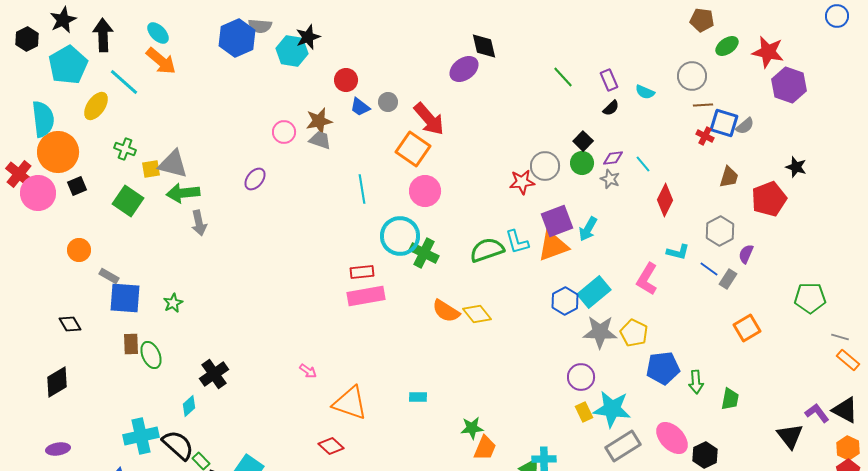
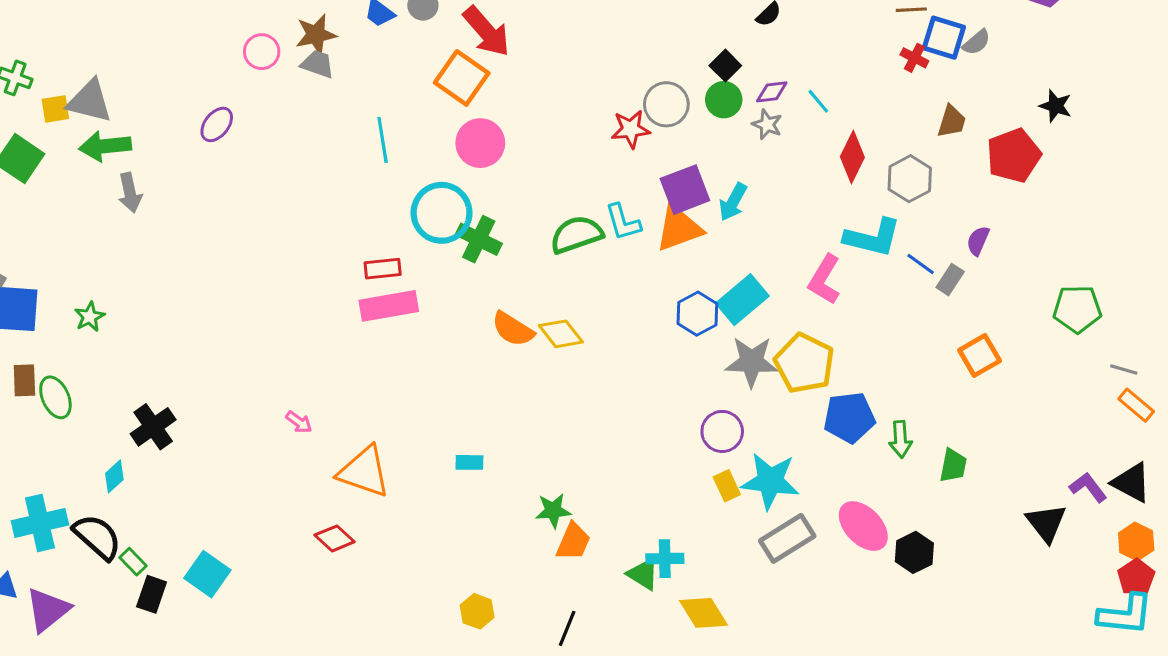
gray hexagon: (720, 231) -> (910, 179), moved
cyan L-shape: (678, 252) -> (873, 238), size x1.6
yellow pentagon: (634, 333) -> (804, 363), size x1.4

